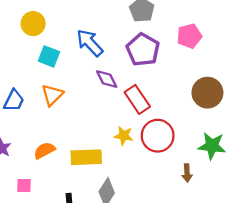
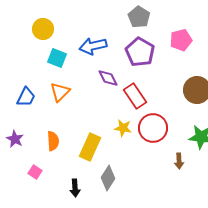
blue arrow: (90, 43) -> (93, 46), turned -60
orange semicircle: (44, 150) -> (53, 141), turned 114
yellow rectangle: (86, 157) -> (90, 147), turned -64
pink square: (24, 185) -> (35, 172), turned 32

